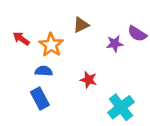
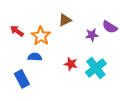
blue rectangle: (40, 98) -> (22, 79), moved
cyan cross: (121, 107) -> (96, 68), moved

